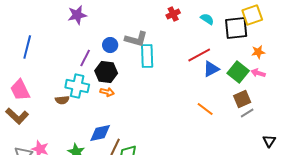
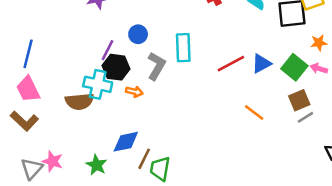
gray L-shape: (136, 39) -> (156, 66), moved, turned -75
blue line: (27, 47) -> (28, 54), moved
red line: (199, 55) -> (231, 64), moved
black hexagon: (106, 72) -> (116, 67), moved
brown semicircle: (62, 100) -> (79, 101), size x1.6

